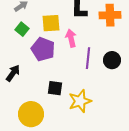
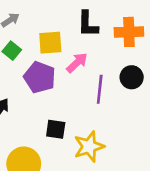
pink arrow: (71, 38) -> (77, 63), turned 60
black circle: (112, 60) -> (132, 77), moved

